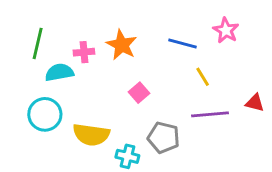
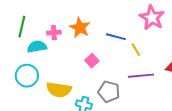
pink star: (226, 30) -> (152, 18), size x1.4
blue line: (182, 43) -> (116, 37), moved

